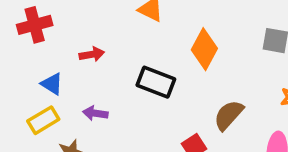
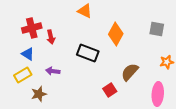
red cross: (35, 25) -> (32, 28), moved
red arrow: (92, 54) -> (51, 37), turned 88

